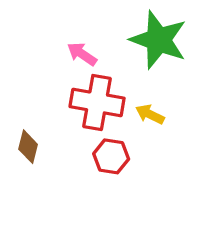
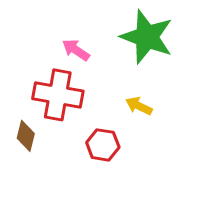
red cross: (97, 102) -> (58, 95), moved

